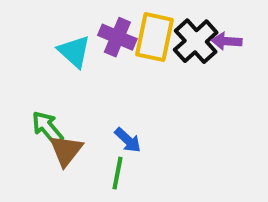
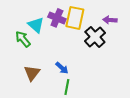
black cross: (196, 41) -> (95, 37), moved
green arrow: (47, 128) -> (23, 39), moved
green line: (117, 173) -> (67, 87), moved

